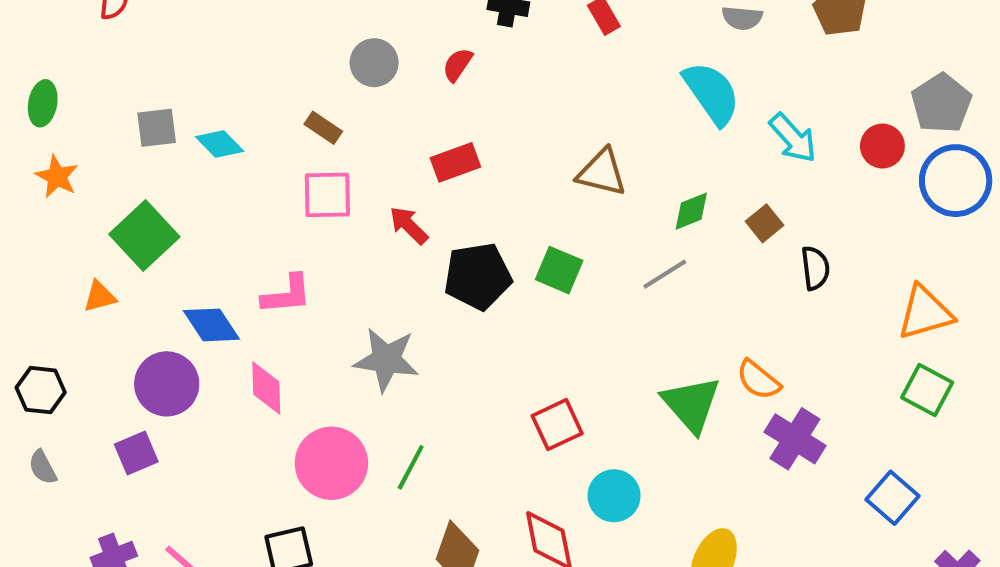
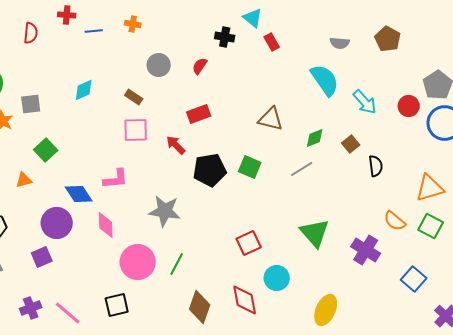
gray square: (157, 128) -> (31, 104), moved
cyan diamond: (220, 144) -> (84, 90), moved, turned -70
green square: (144, 235) -> (46, 150), size x0.7
orange semicircle: (758, 380) -> (395, 221), moved

